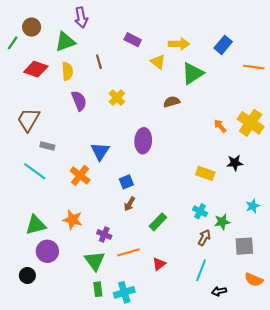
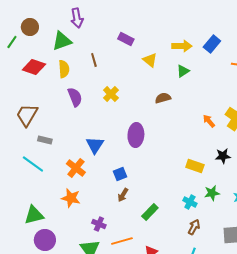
yellow arrow: (179, 44) -> (182, 46), moved
green triangle: (193, 73) -> (183, 71), size x0.6
orange star: (73, 220) -> (71, 198), moved
green star: (222, 222) -> (212, 193), moved

